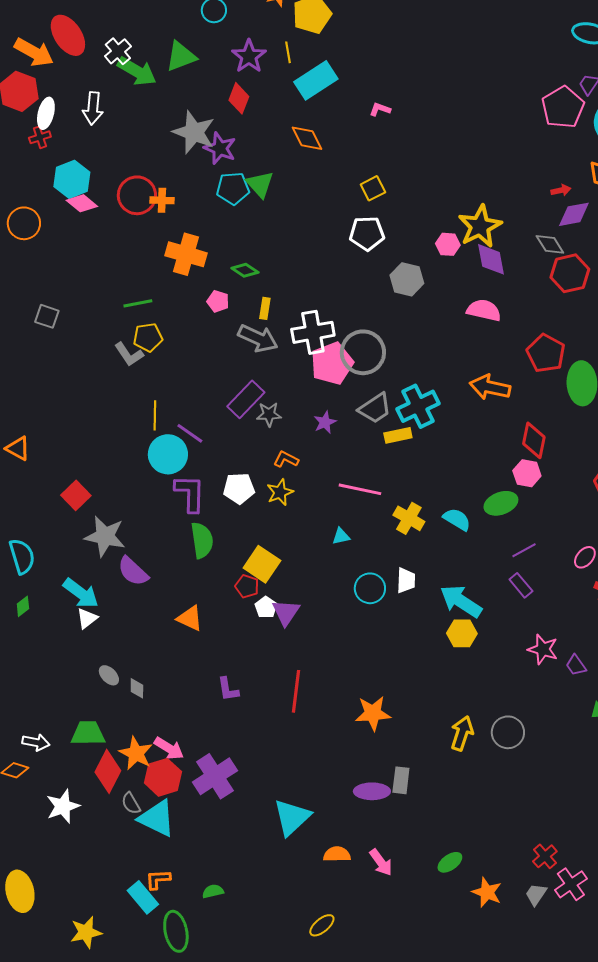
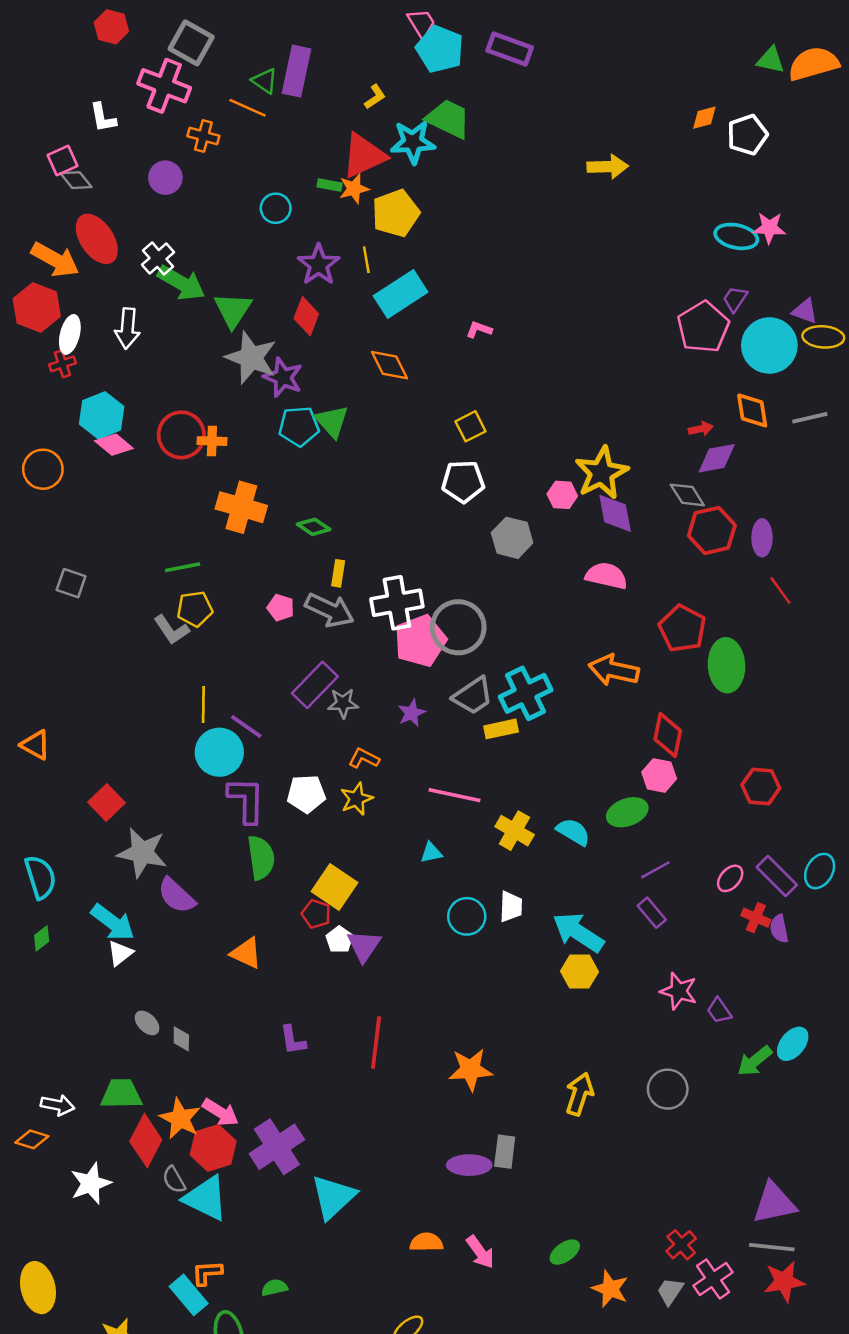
green triangle: (181, 56) -> (233, 310), moved, turned -36
pink pentagon: (218, 301) -> (281, 608), moved
gray circle: (508, 732) -> (668, 1089), moved
cyan triangle: (292, 817) -> (333, 1197), moved

